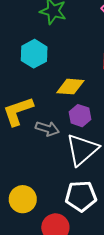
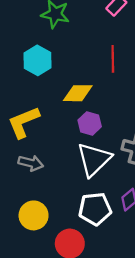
gray arrow: (47, 129) -> (31, 163), moved

